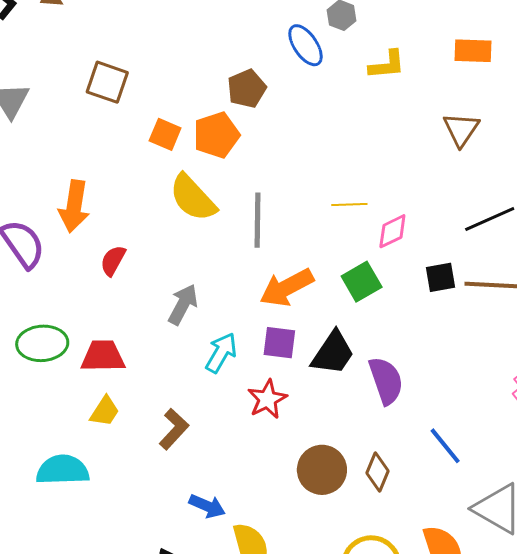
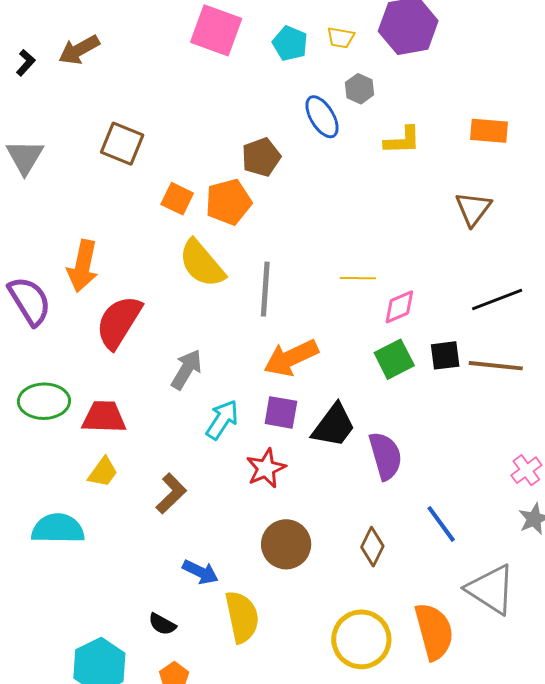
red semicircle: (113, 261) -> (119, 322), size x1.8
green square: (362, 282) -> (394, 359), moved
brown circle: (322, 470) -> (286, 544), moved

